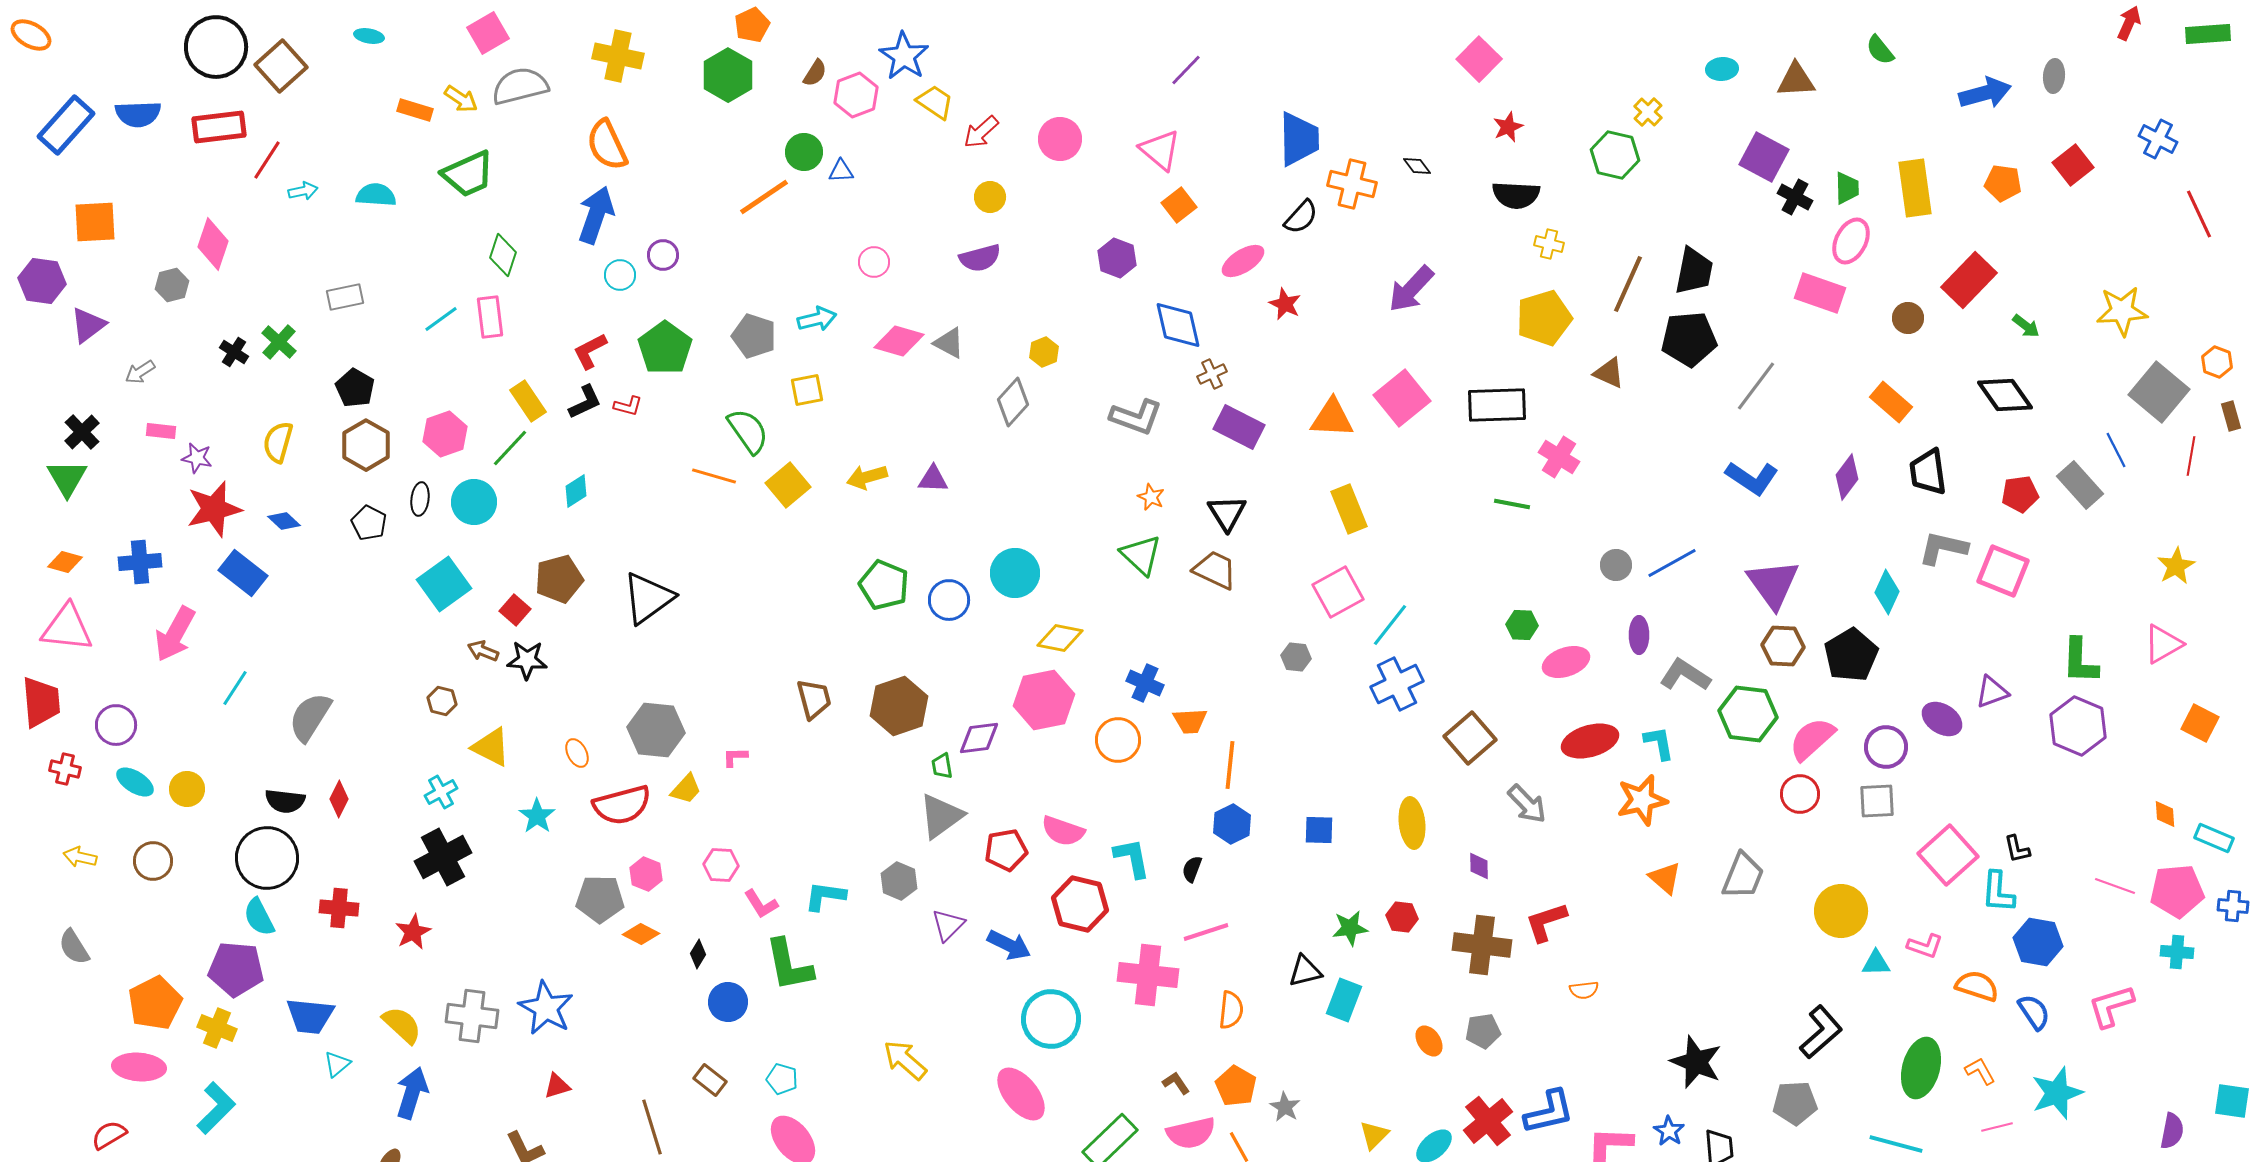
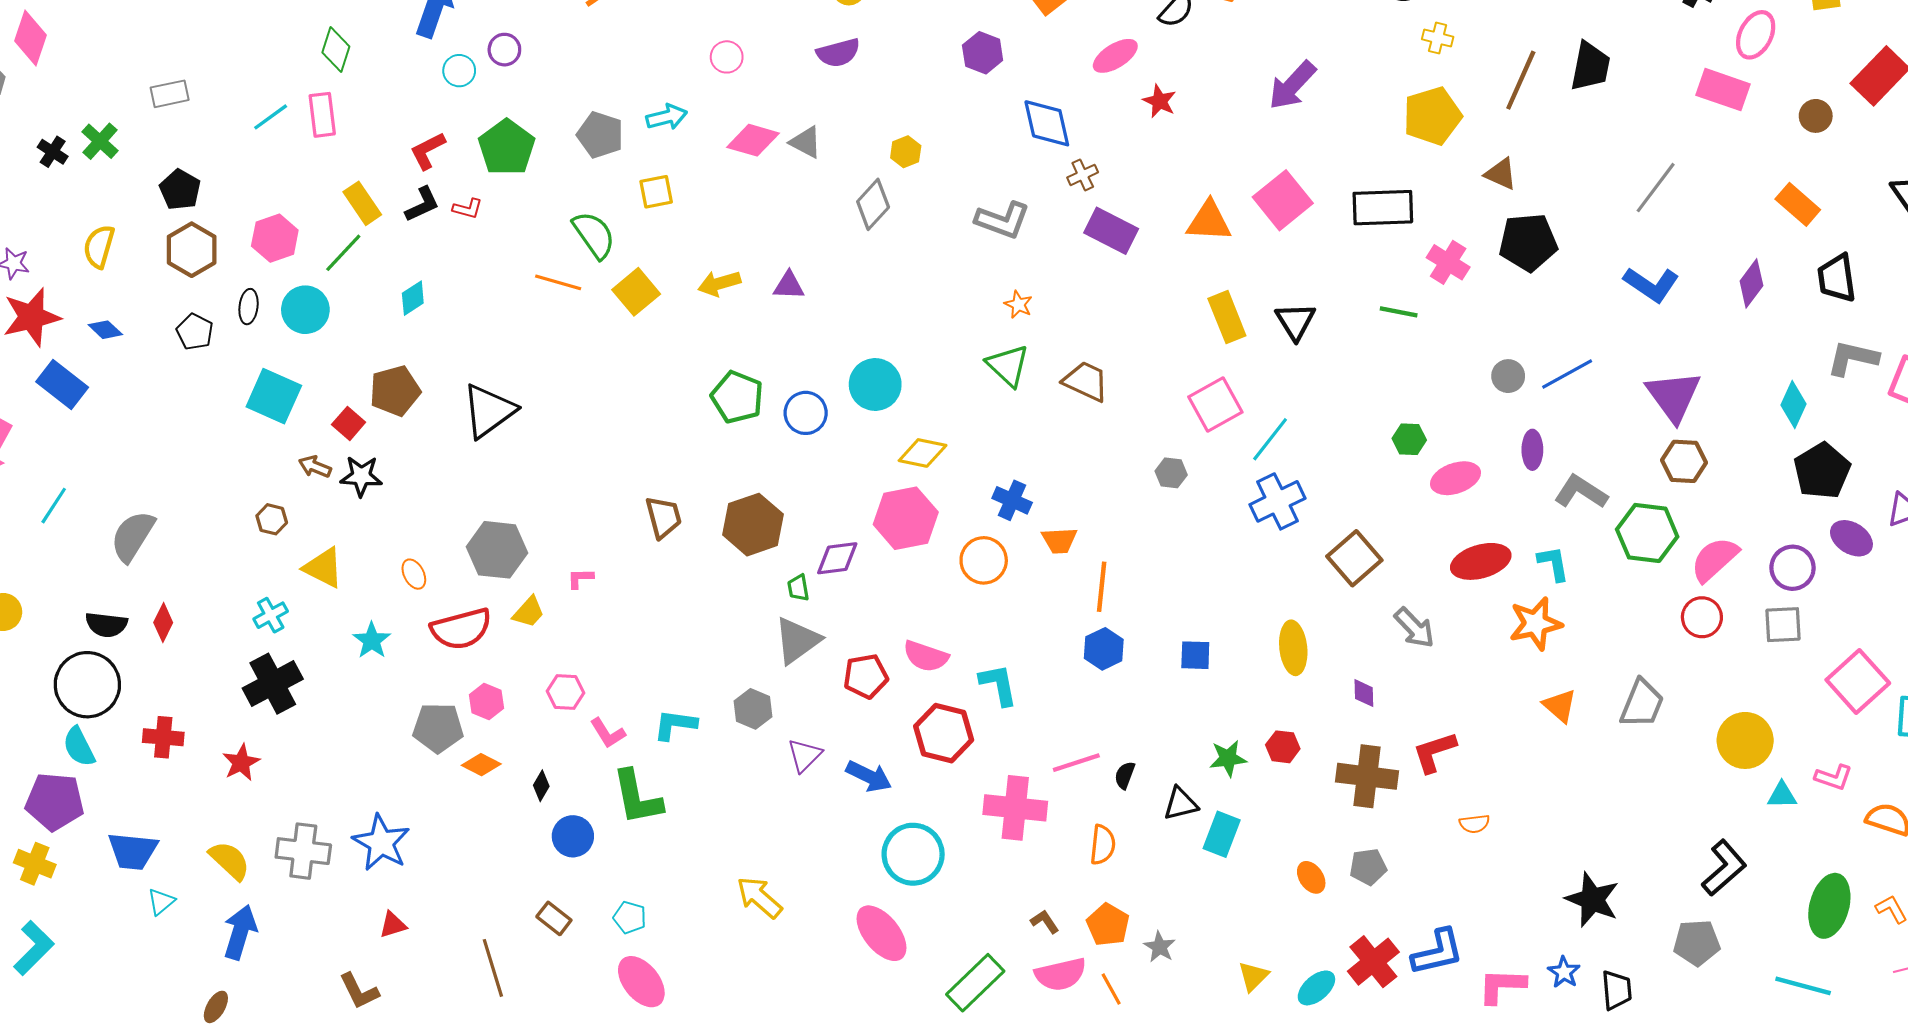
black pentagon: (1689, 339) -> (1528, 242), moved
black triangle: (1227, 513) -> (1295, 321), moved
cyan square: (444, 584) -> (274, 396), turned -30
black pentagon: (1851, 655) -> (1822, 471), moved
black semicircle: (1192, 869) -> (1125, 775), moved

